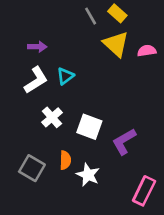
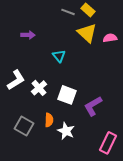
gray line: (91, 16) -> (68, 12), turned -40
cyan triangle: (65, 76) -> (59, 56), moved, turned -32
white L-shape: (36, 80) -> (16, 80), moved

